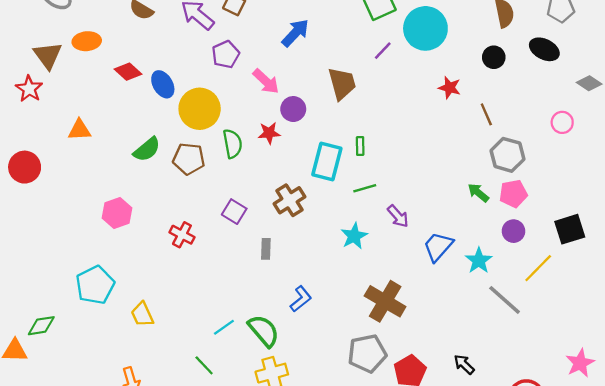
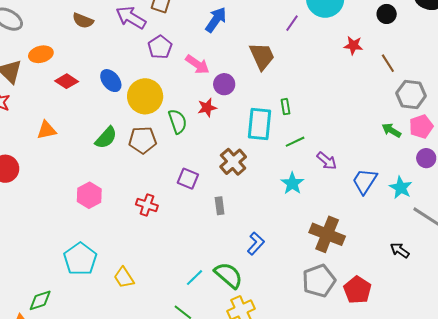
red diamond: (128, 72) -> (67, 81), moved
black arrow: (464, 364) -> (400, 250), moved

